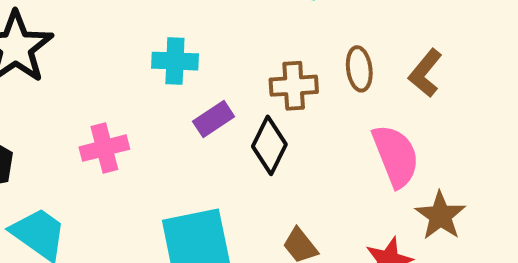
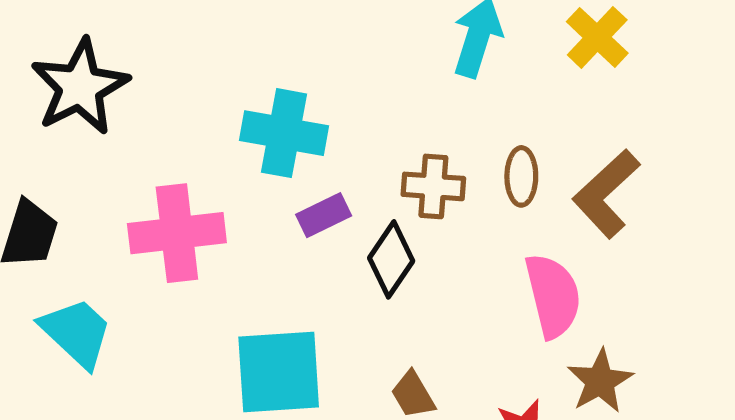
cyan cross: (175, 61) -> (284, 133), size x1.4
brown L-shape: (425, 73) -> (606, 194), size x1.4
pink cross: (104, 148) -> (177, 233), size x1.5

